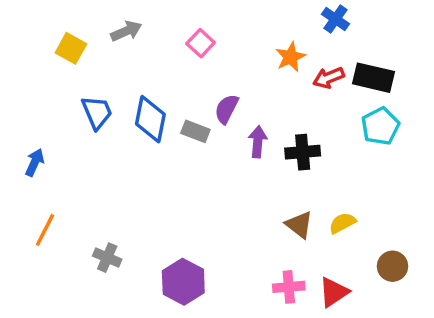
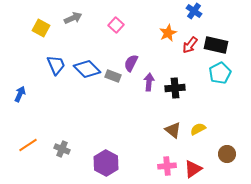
red arrow: (329, 78) -> (190, 45), turned -30
blue diamond: (150, 119) -> (87, 69), turned -56
orange line: (45, 230) -> (28, 145), moved, turned 30

